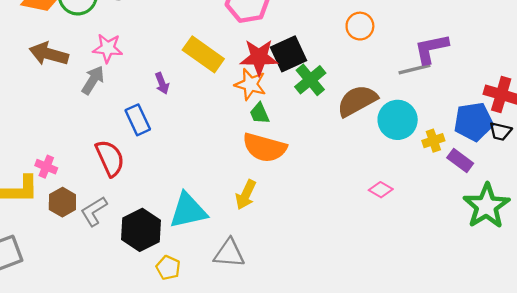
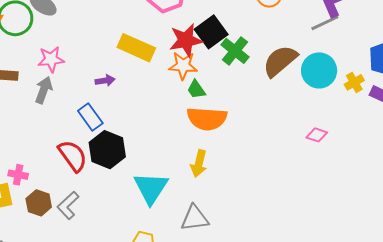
purple arrow: (162, 83) -> (105, 81), turned -66
cyan triangle: (188, 211) -> (151, 188), turned -33
black hexagon: (141, 230) -> (107, 150), moved

